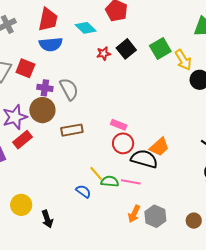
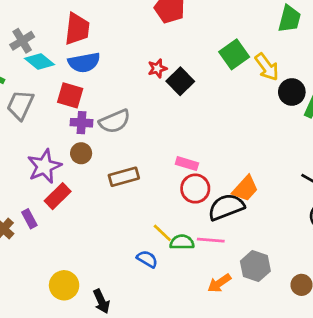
cyan diamond: (86, 28) -> (39, 62), moved
black square: (126, 49) -> (180, 81), moved
red square: (25, 68) -> (70, 95), moved
gray semicircle: (69, 89) -> (115, 121), turned 100
brown circle: (42, 110) -> (81, 153), size x0.6
black semicircle: (144, 159) -> (226, 207), turned -32
orange arrow: (134, 214) -> (219, 283), turned 36
gray hexagon: (155, 216) -> (255, 266), moved

